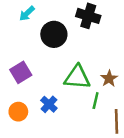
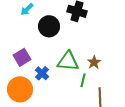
blue cross: (49, 104) -> (42, 73), moved
orange circle: (18, 112) -> (20, 89), size x1.6

